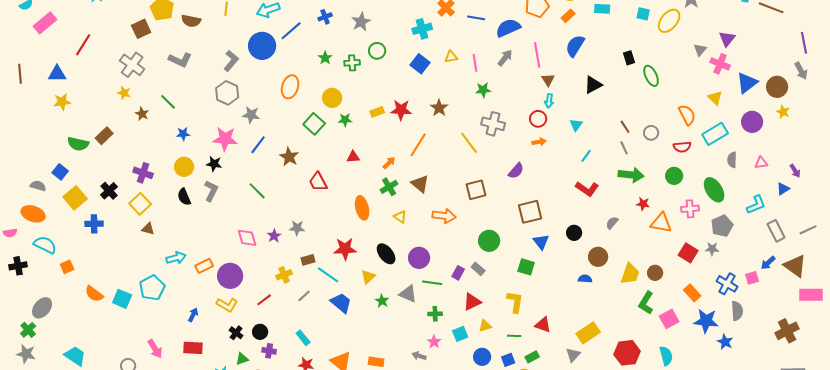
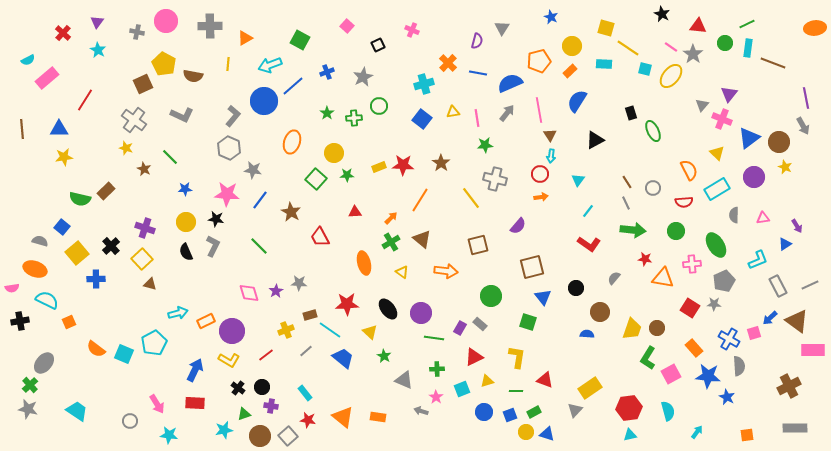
yellow triangle: (368, 277) -> (370, 332), turned -35
gray triangle: (408, 294) -> (404, 380), moved
blue arrow: (193, 315) -> (195, 370), size x1.6

